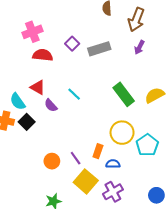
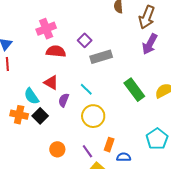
purple arrow: (139, 47) -> (150, 44), size x1.5
gray rectangle: (99, 49) -> (101, 57), moved
purple semicircle: (51, 105) -> (64, 100), turned 64
yellow circle: (122, 133) -> (93, 116), moved
orange circle: (52, 161) -> (57, 149), moved

